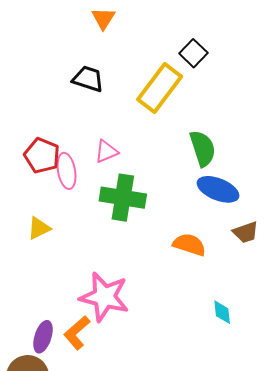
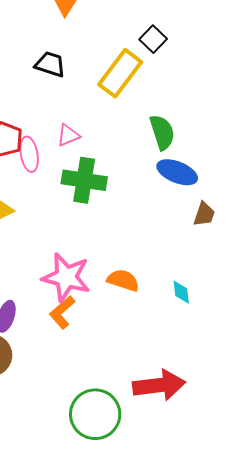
brown trapezoid: (246, 232) -> (204, 214), turned -52
orange semicircle: (189, 245) -> (123, 280), moved
orange L-shape: (77, 333) -> (62, 312), moved

